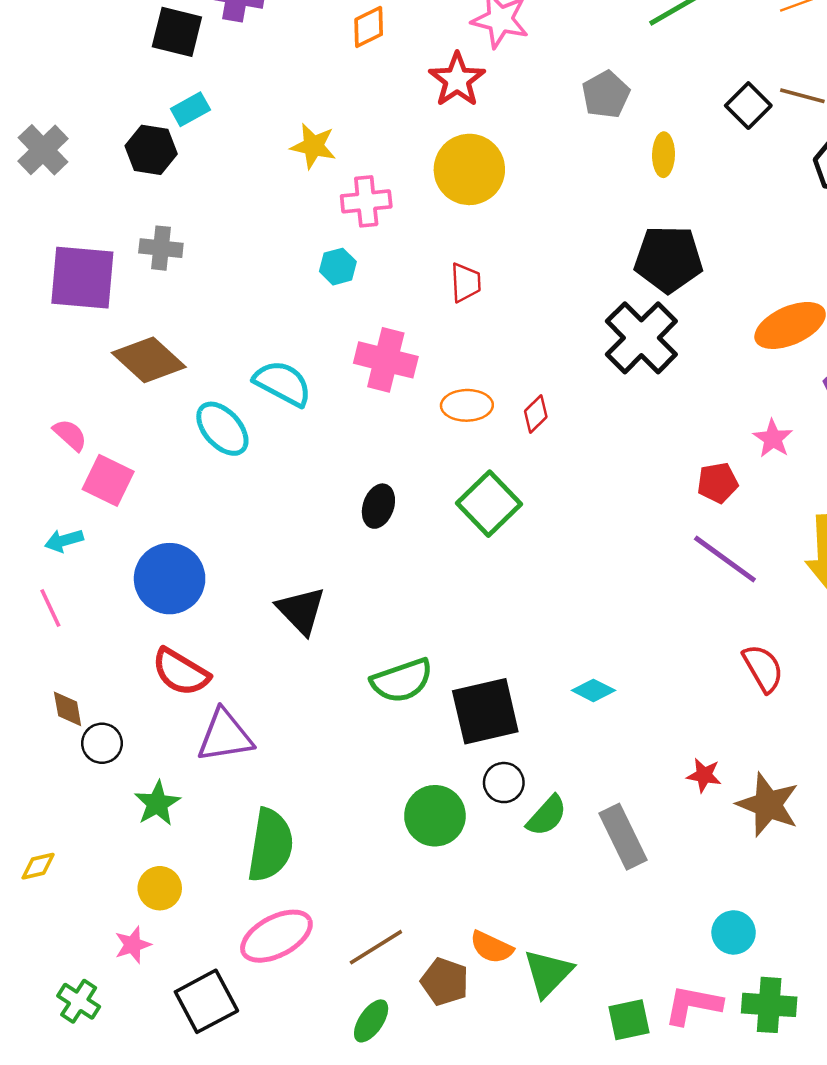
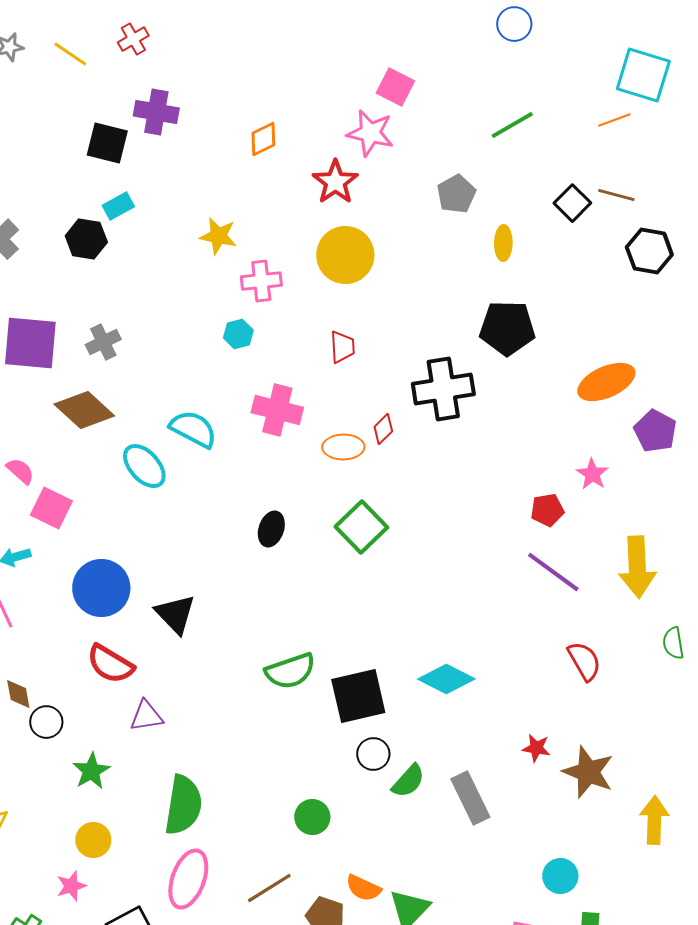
gray cross: (161, 248) -> (103, 342), moved, turned -32
black cross: (641, 338) -> (443, 389), moved, turned 36
red diamond: (536, 414) -> (383, 429), moved
black triangle: (301, 611) -> (175, 614), moved
cyan diamond: (593, 690) -> (446, 679), size x1.6
purple triangle: (225, 736) -> (146, 716), size x0.7
green circle: (435, 816) -> (312, 817), moved, size x0.7
pink ellipse: (276, 936) -> (188, 879), turned -42

